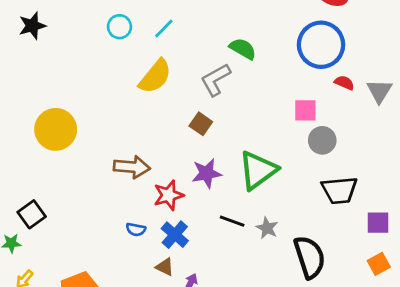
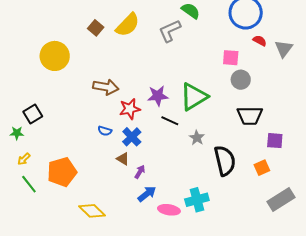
brown square: (201, 124) -> (96, 28), moved
black line: (232, 221) -> (170, 121), moved
orange square: (379, 264) -> (262, 168), moved

